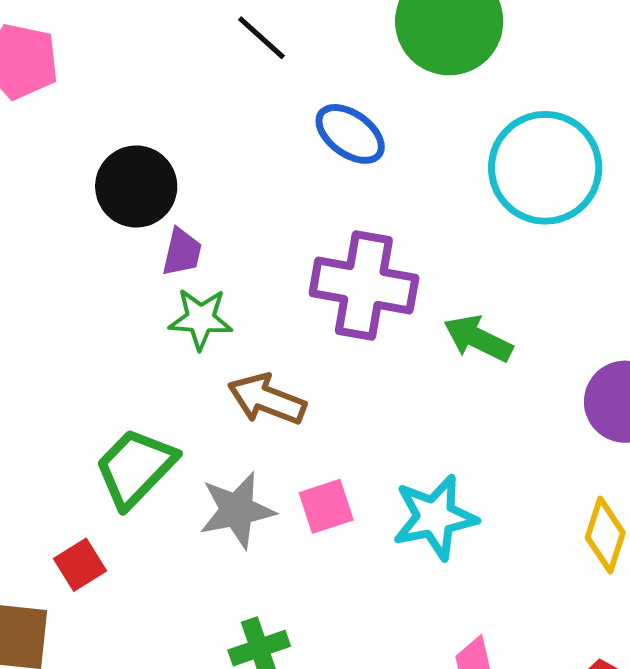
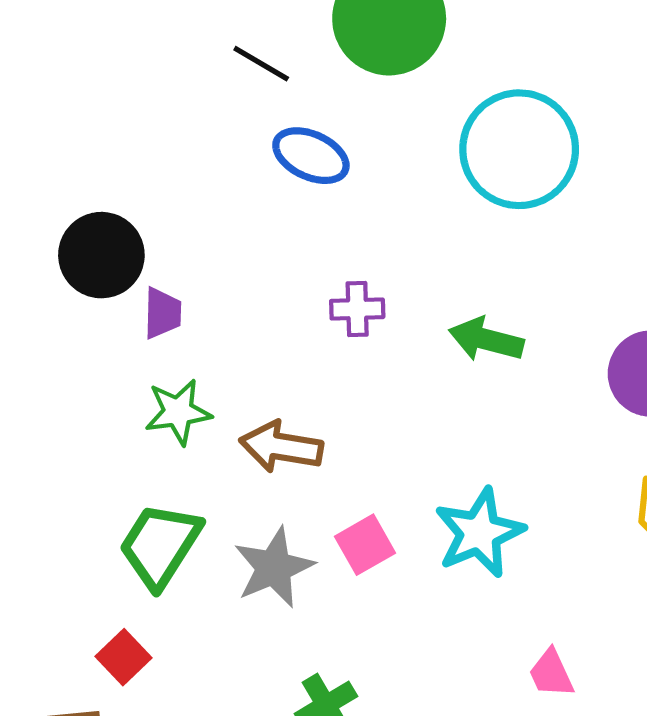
black line: (261, 38) -> (261, 64), moved
purple cross: (364, 286) -> (357, 309), size x0.5
green star: (201, 319) -> (178, 412), moved

